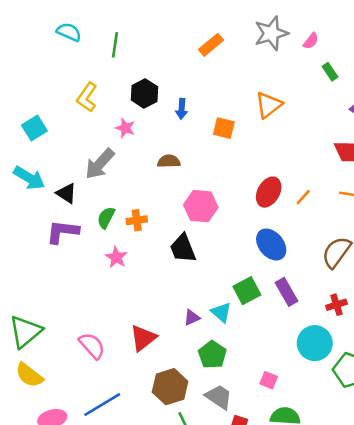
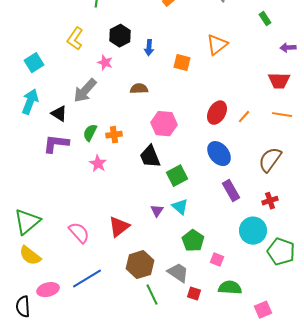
cyan arrow: (29, 178) -> (30, 102), turned -100
green square: (247, 291) -> (177, 176), moved
purple triangle: (192, 318) -> (157, 211), turned -32
green pentagon: (212, 355) -> (193, 241), moved

